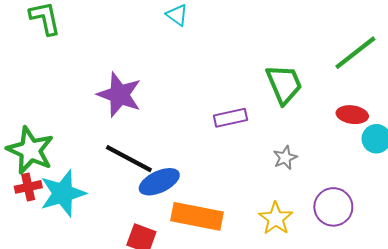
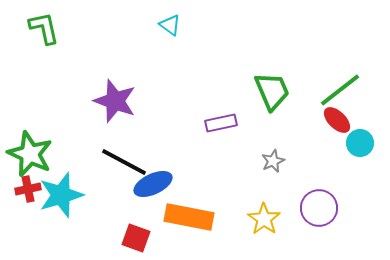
green line: (355, 53) -> (340, 90), moved
red ellipse: (352, 115) -> (337, 120), turned 36

